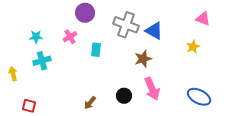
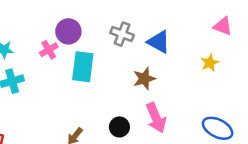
purple circle: (85, 13) -> (68, 31), moved
gray cross: (126, 25) -> (122, 34), size x0.7
cyan rectangle: (96, 50) -> (83, 67), size x1.6

